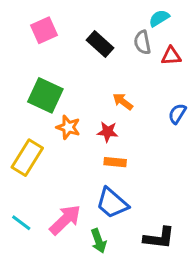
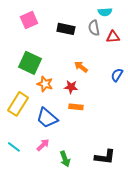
cyan semicircle: (159, 18) -> (105, 12), turned -152
black rectangle: (100, 44) -> (66, 29), turned -30
blue trapezoid: (112, 203) -> (47, 118), moved
pink arrow: (65, 220) -> (43, 145), size x0.6

